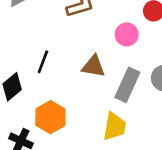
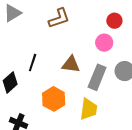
pink circle: (127, 35) -> (104, 43), moved
orange hexagon: (50, 117) -> (54, 99), moved

